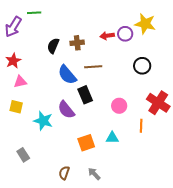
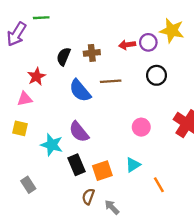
red star: (13, 61) -> (36, 76), moved
black circle: (142, 66) -> (157, 75), moved
black rectangle: (85, 95) -> (76, 165), moved
orange line: (141, 126) -> (159, 185), moved, turned -32
cyan triangle: (112, 138) -> (133, 165), turned -32
brown semicircle: (64, 173) -> (88, 197), moved

